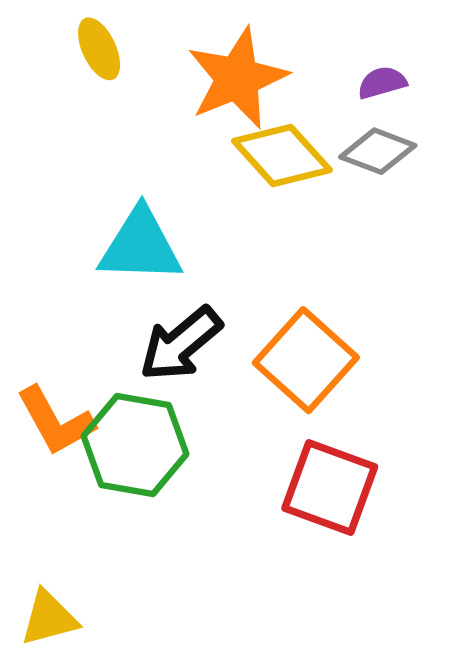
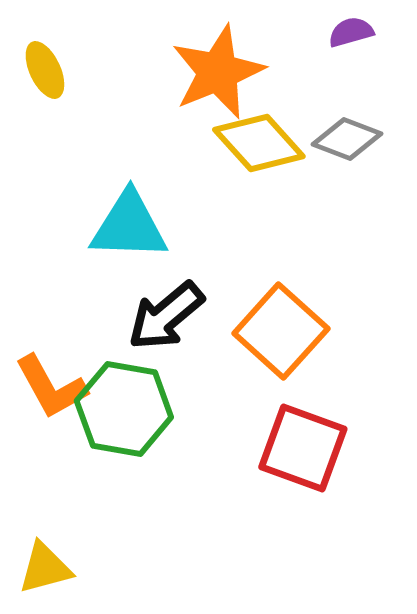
yellow ellipse: (99, 49) -> (45, 70), moved
purple semicircle: (382, 83) -> (351, 32), moved

